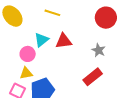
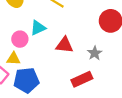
red triangle: (64, 41) -> (64, 45), moved

